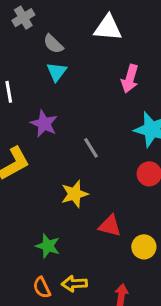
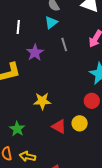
gray line: (91, 148) -> (64, 44), moved
yellow circle: (144, 247) -> (80, 123), moved

